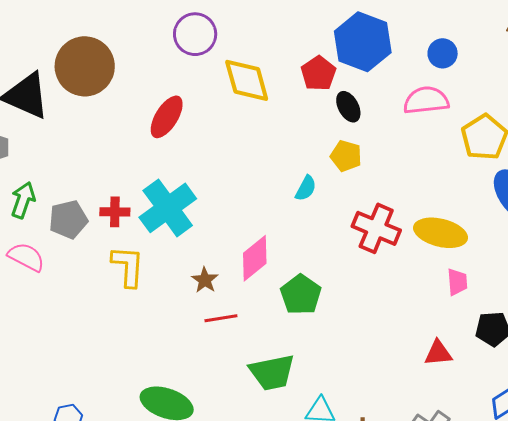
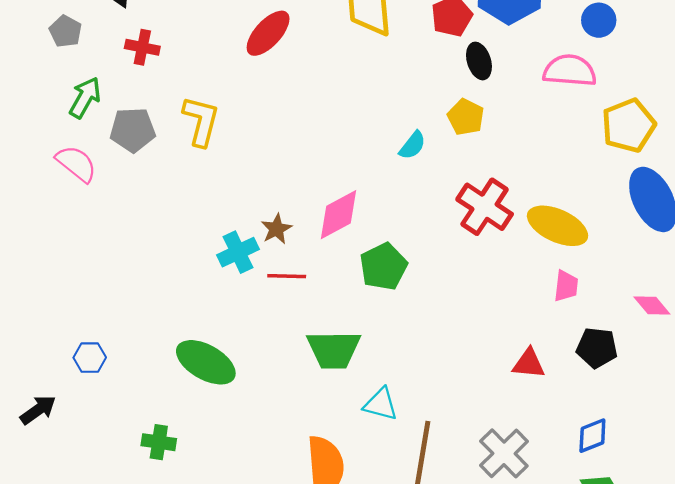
cyan cross: (168, 208) -> (238, 252), moved, size x0.6
red cross: (115, 212) -> (142, 47), moved
yellow L-shape: (128, 266) -> (201, 121), moved

